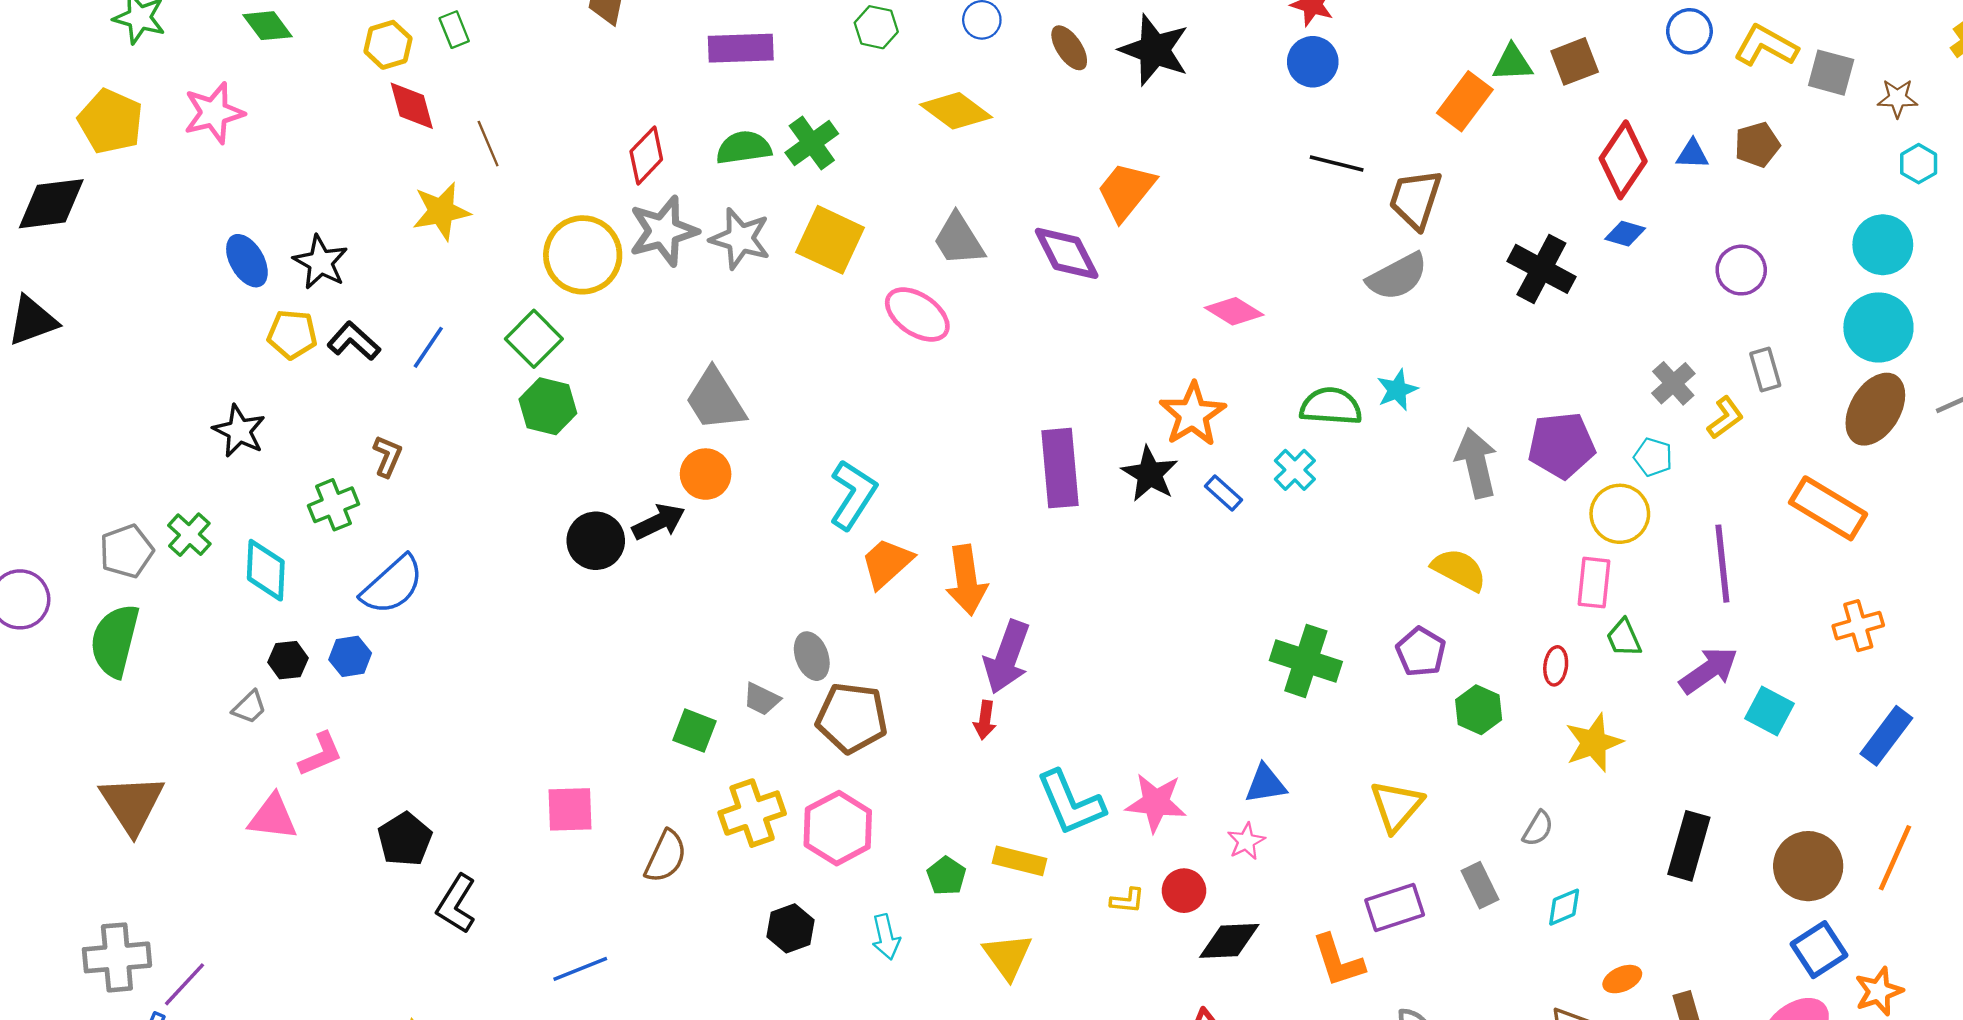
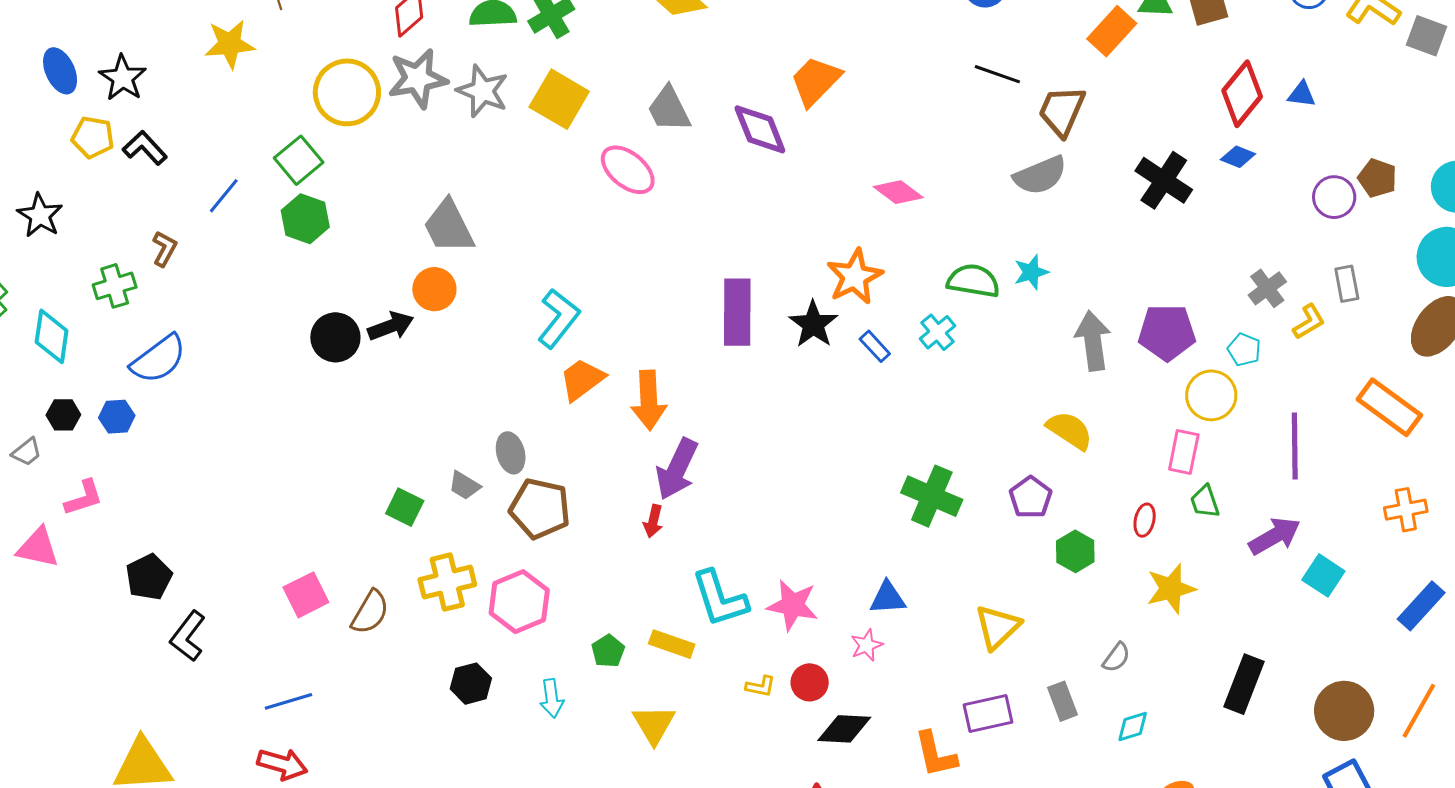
brown pentagon: (1757, 145) -> (1377, 178), moved, turned 30
blue line: (428, 347) -> (224, 196), moved
pink square: (570, 809) -> (306, 595), moved, turned -30

